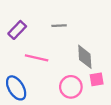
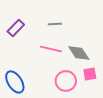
gray diamond: (85, 57) -> (79, 53), turned -30
pink line: (37, 58) -> (51, 49), moved

